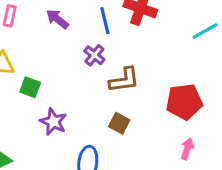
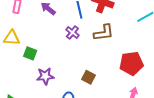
brown L-shape: (124, 80) -> (104, 33), moved
purple star: (53, 122) -> (45, 76), turned -30

